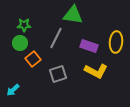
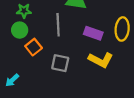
gray line: (56, 38) -> (58, 25), turned -30
gray square: (58, 74) -> (60, 63), turned 30

